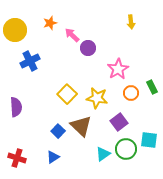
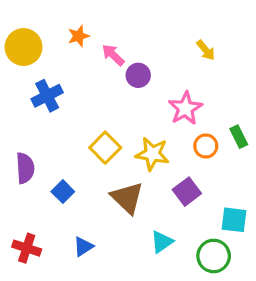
yellow arrow: (131, 22) -> (206, 50), moved, turned -32
blue square: (58, 131) -> (63, 192), moved
green circle: (126, 149) -> (214, 256), moved

